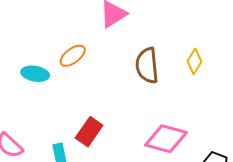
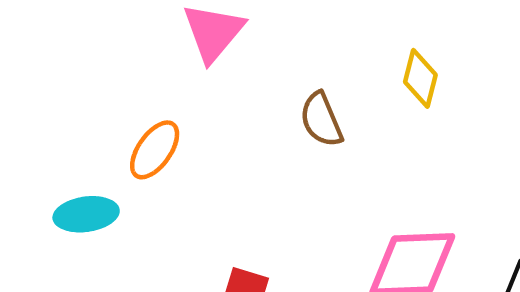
brown semicircle: (147, 65) -> (321, 120), size x0.7

